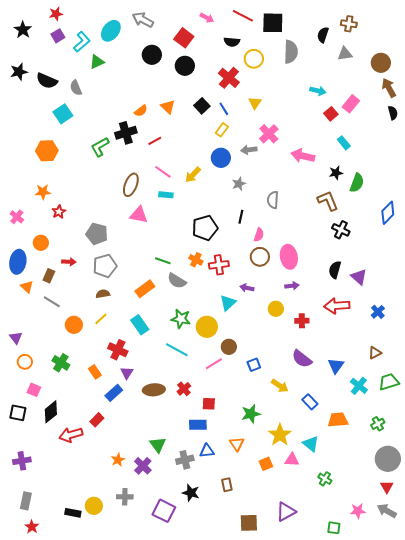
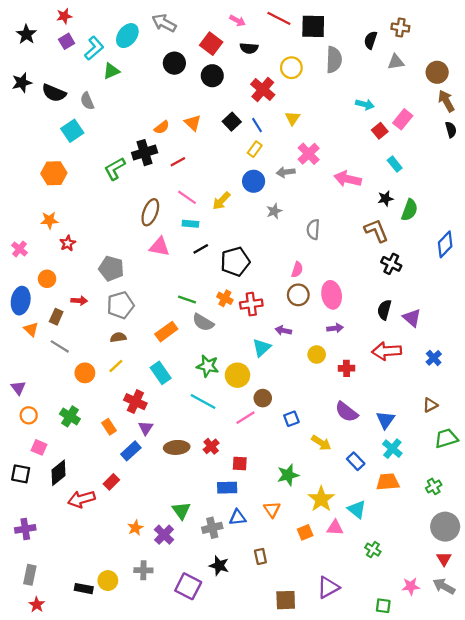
black semicircle: (232, 42) -> (249, 48), moved
black line: (241, 217) -> (201, 249), moved, turned 48
cyan cross: (359, 386) -> (392, 449), moved

